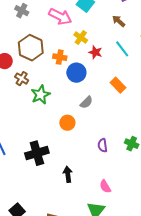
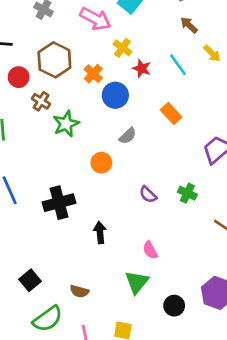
brown arrow: (119, 21) -> (189, 25), moved
orange cross: (60, 57) -> (93, 74), turned 32
purple semicircle: (103, 145) -> (148, 195), turned -40

